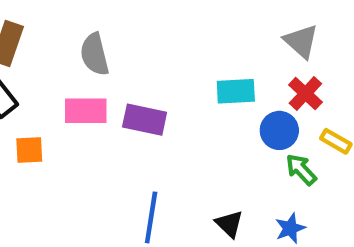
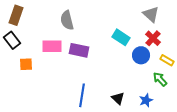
gray semicircle: (95, 54) -> (67, 20), moved
cyan rectangle: (236, 91) -> (121, 37), turned 36
green arrow: (301, 170) -> (160, 79), moved

